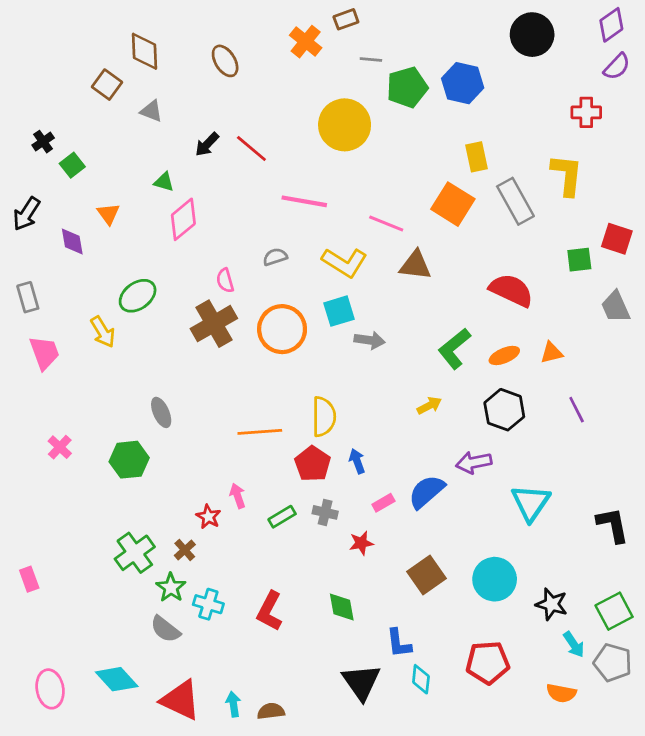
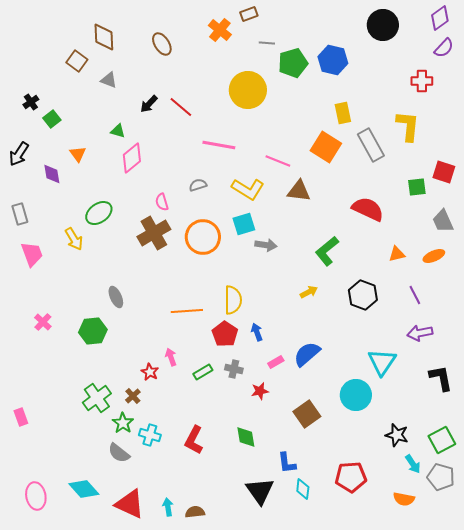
orange ellipse: (504, 355) -> (434, 256), moved
purple arrow: (474, 462) -> (420, 333), moved
cyan circle: (495, 579) -> (356, 395), moved

